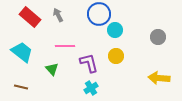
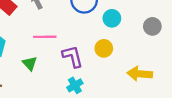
cyan circle: (115, 30) -> (112, 18), moved
yellow arrow: (159, 78) -> (140, 74), moved

